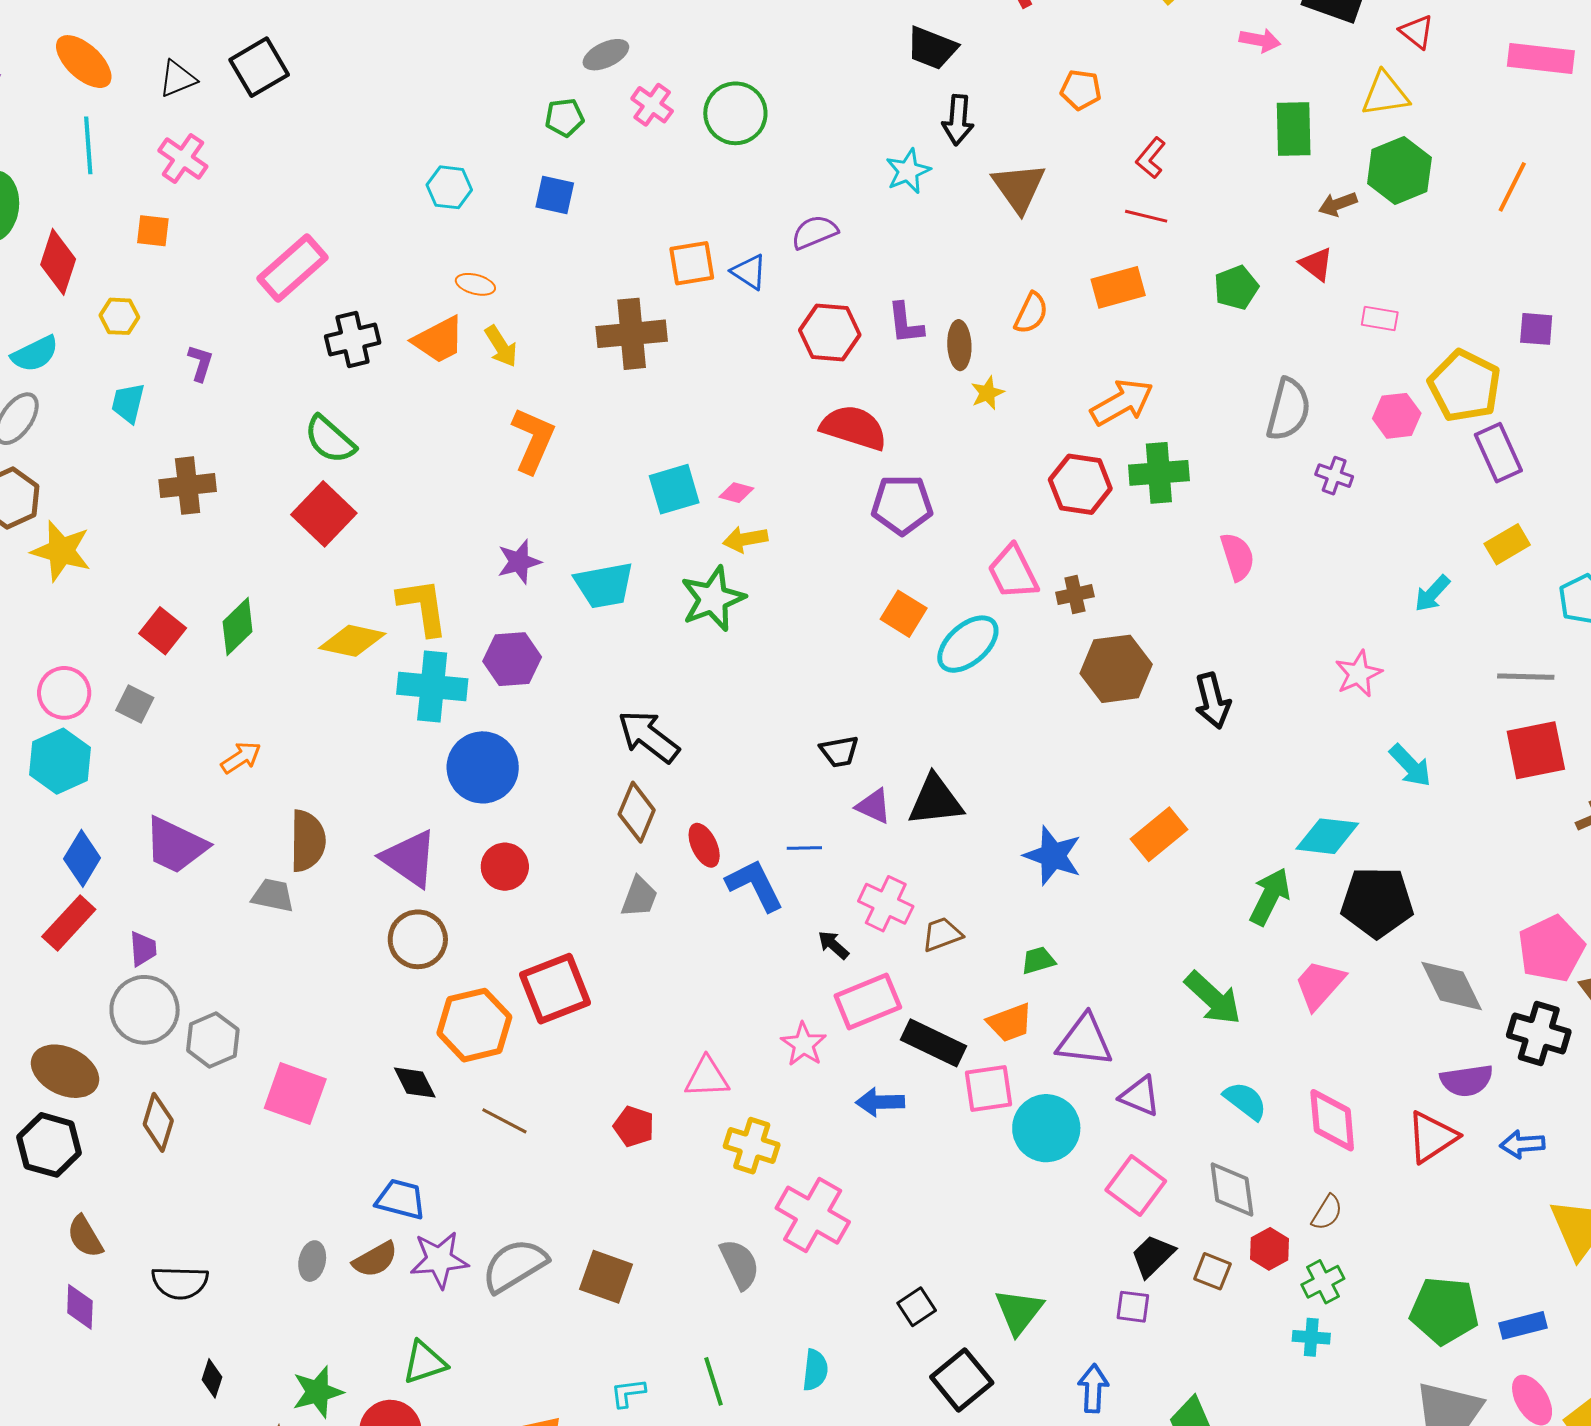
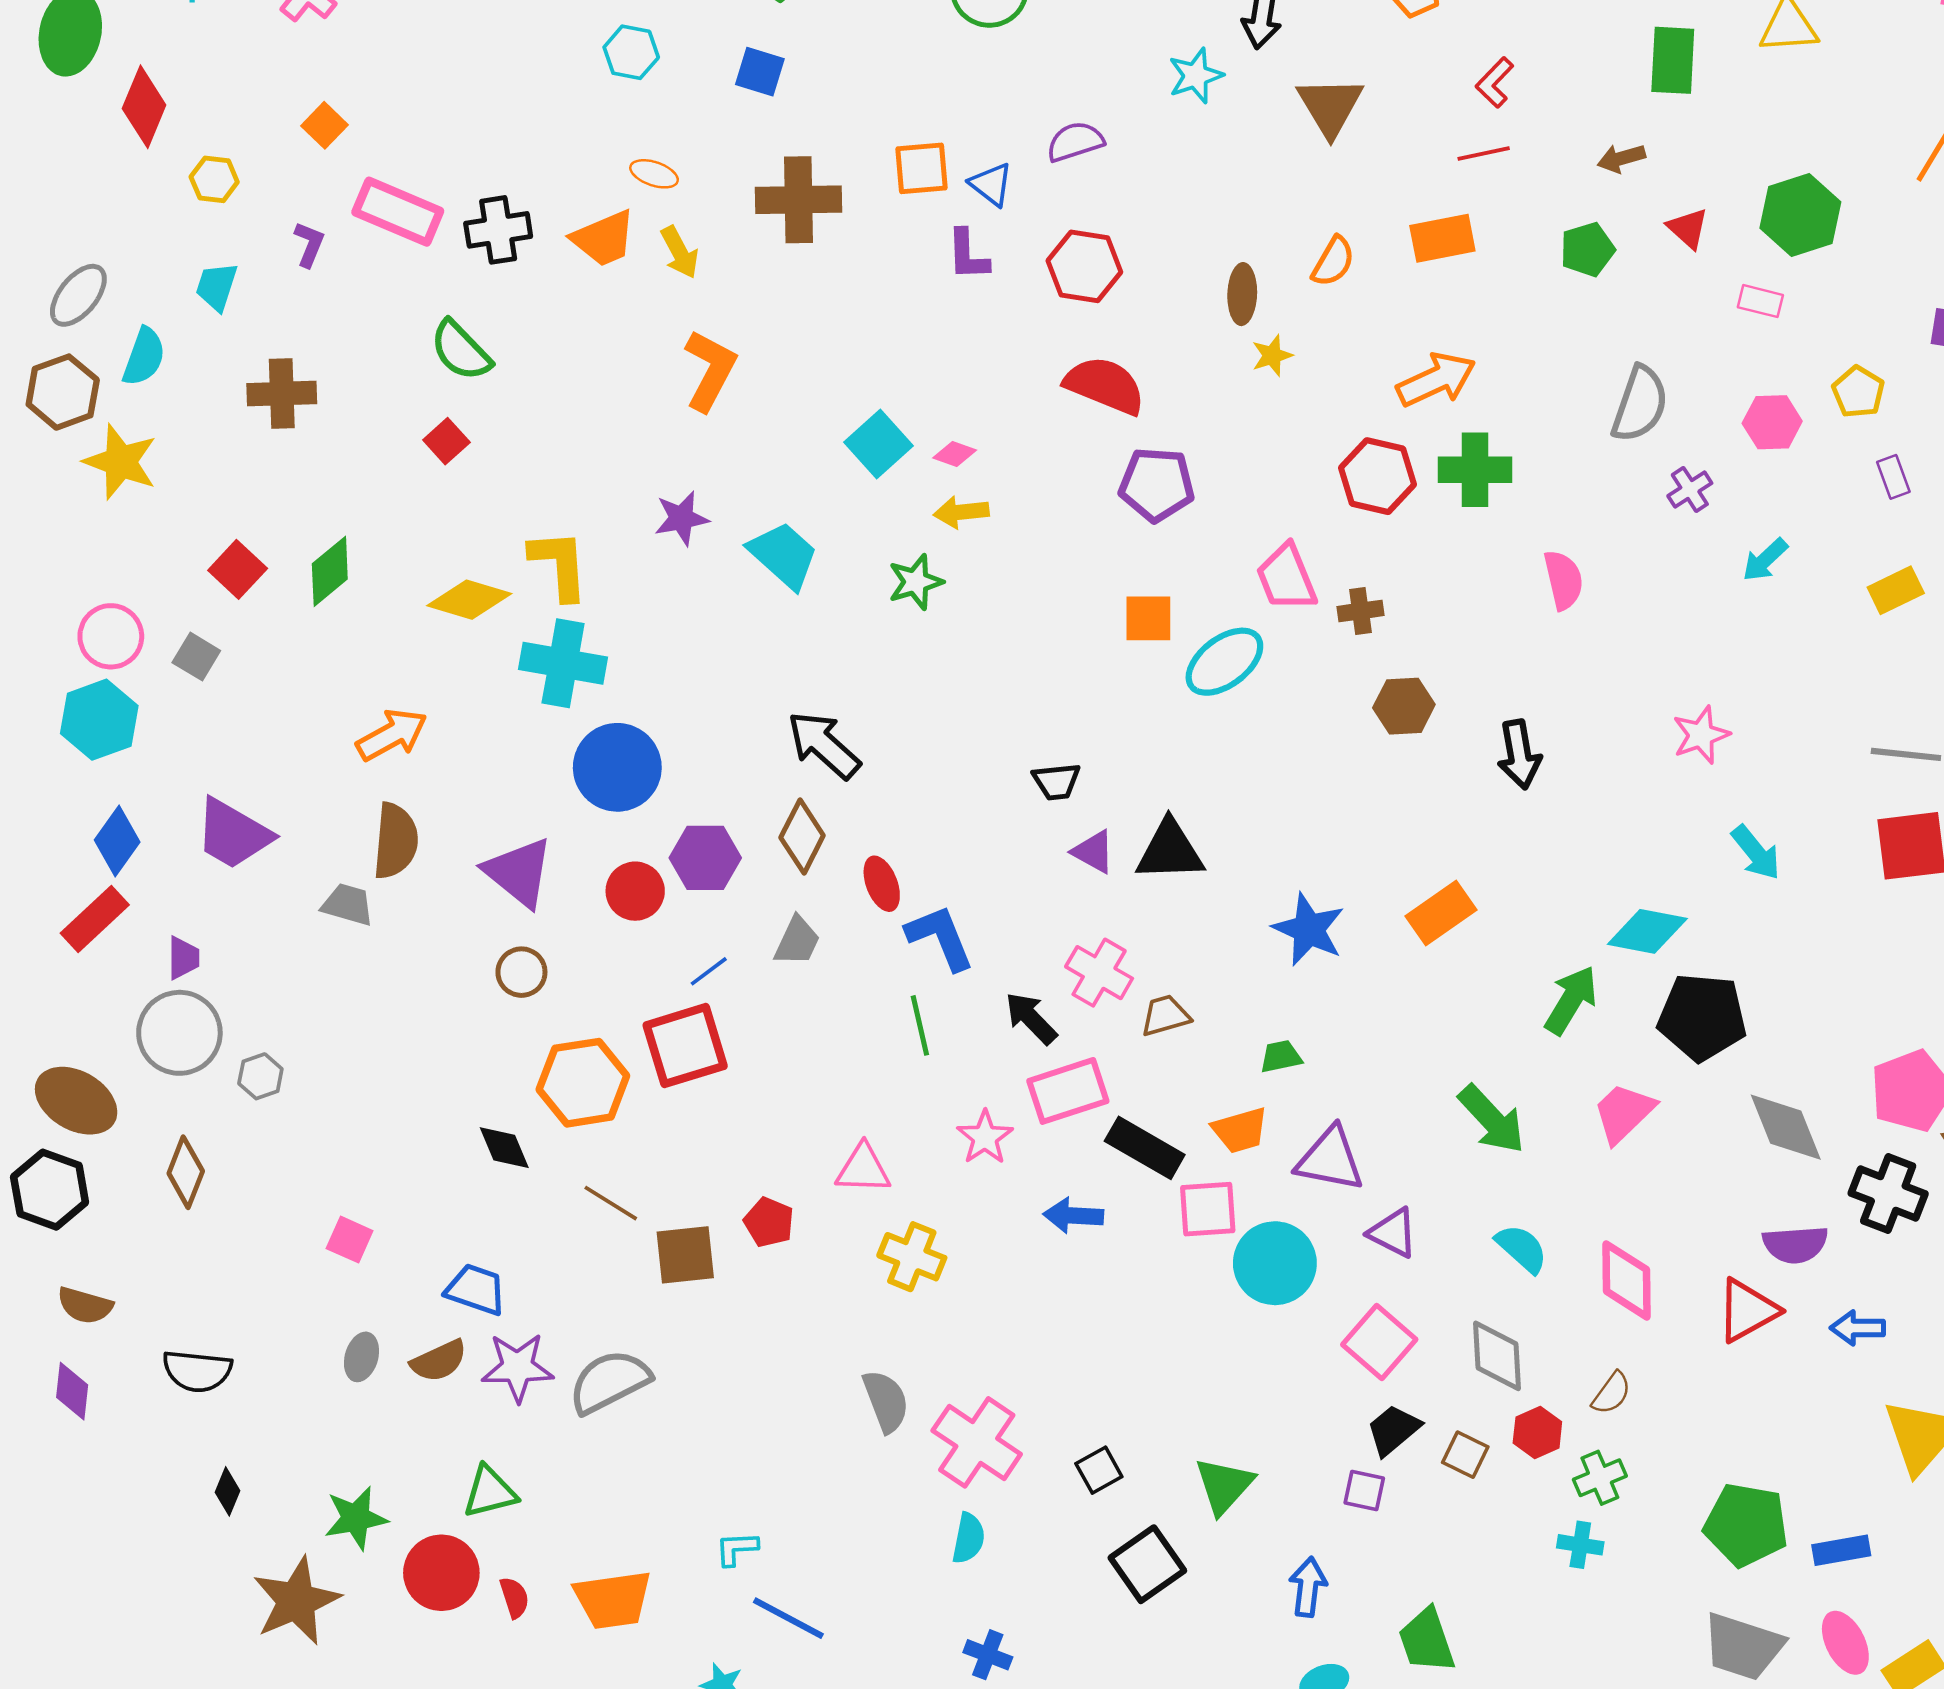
green hexagon: (1399, 171) -> (1800, 215), moved
brown arrow: (1338, 204) -> (1621, 158), moved
red line: (1146, 216) -> (1484, 153), turned -30
orange square: (153, 231) -> (324, 125), moved, turned 33
pink rectangle: (293, 268) -> (398, 212), moved, turned 60
purple L-shape: (905, 323) -> (968, 255), moved
brown cross: (632, 334) -> (798, 200), moved
cyan semicircle: (35, 354) -> (144, 357), moved, turned -48
yellow pentagon: (1465, 386) -> (1858, 392), size x0.6
purple rectangle: (1498, 453) -> (1893, 477), size x0.6
purple cross: (1334, 476) -> (1690, 490), turned 33
cyan square: (674, 489) -> (879, 444), turned -30
red square: (324, 514) -> (446, 441), size x0.6
cyan trapezoid: (604, 585) -> (784, 555), turned -132
cyan arrow: (1432, 594) -> (1765, 560), moved
green star: (713, 599) -> (916, 582), size x0.7
orange square: (904, 614) -> (1148, 618), turned -36
purple hexagon: (512, 659) -> (705, 858), moved
brown hexagon: (1116, 669) -> (1404, 706), size x0.7
orange arrow: (241, 758) -> (392, 735), moved, size x1.4
blue line: (804, 848) -> (709, 971), moved, turned -40
brown circle: (418, 939) -> (521, 972), size x0.7
black arrow: (833, 945) -> (1031, 1018), size x1.4
gray hexagon: (213, 1040) -> (260, 1076), size x0.7
pink square: (295, 1094) -> (350, 1240), moved, size x0.6
pink cross: (813, 1215) -> (977, 1442), moved
brown semicircle: (85, 1237) -> (85, 1305), turned -48
brown square: (606, 1277) -> (685, 1255), moved, turned -30
green line: (714, 1381) -> (920, 1025), moved

